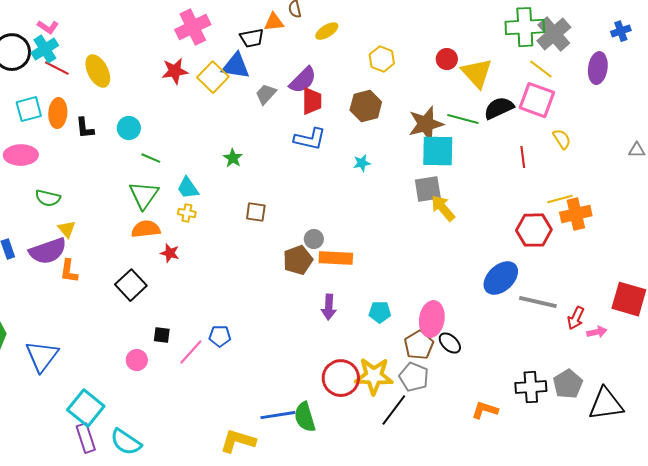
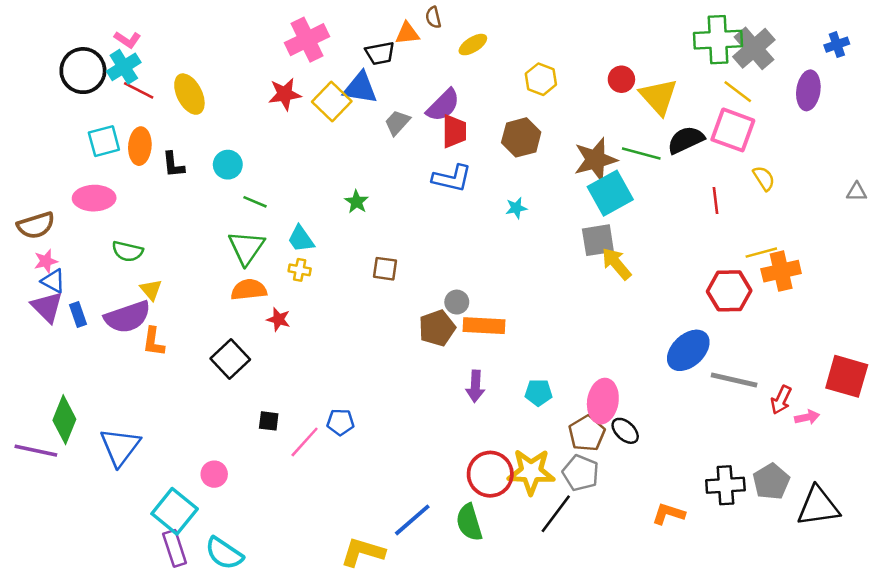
cyan square: (438, 151) -> (610, 193), turned -30
pink circle: (137, 360) -> (214, 474), moved
blue line: (278, 415) -> (412, 520), turned -32
green semicircle: (305, 417) -> (469, 522), moved

